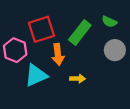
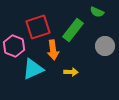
green semicircle: (109, 22) -> (97, 12), moved

